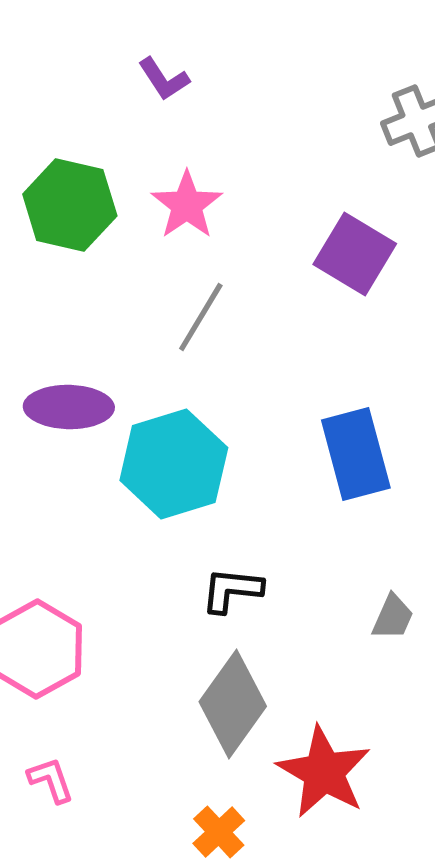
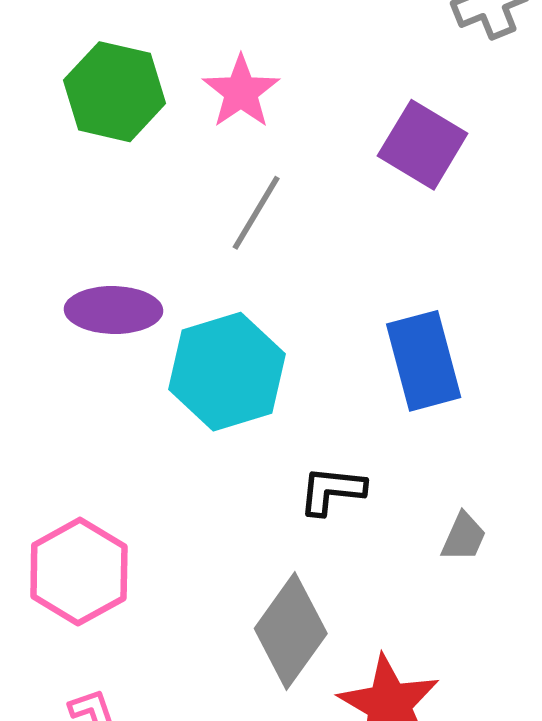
black L-shape: (232, 590) -> (332, 490), moved

